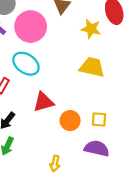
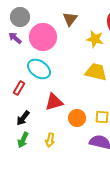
yellow arrow: (55, 163) -> (50, 140), moved

